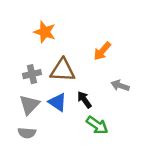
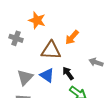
orange arrow: (102, 51) -> (72, 37), moved
gray cross: (32, 74) -> (16, 38), moved, turned 32

